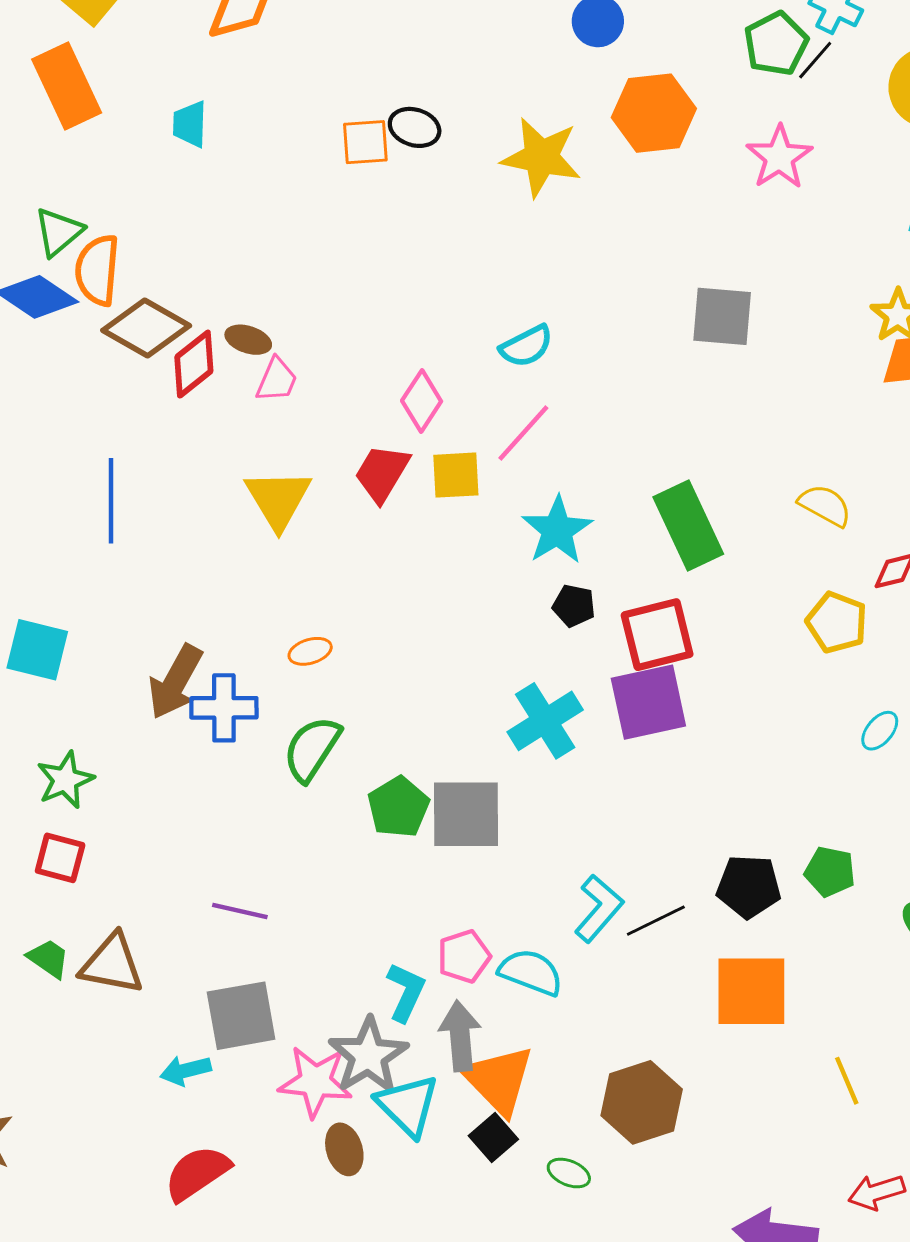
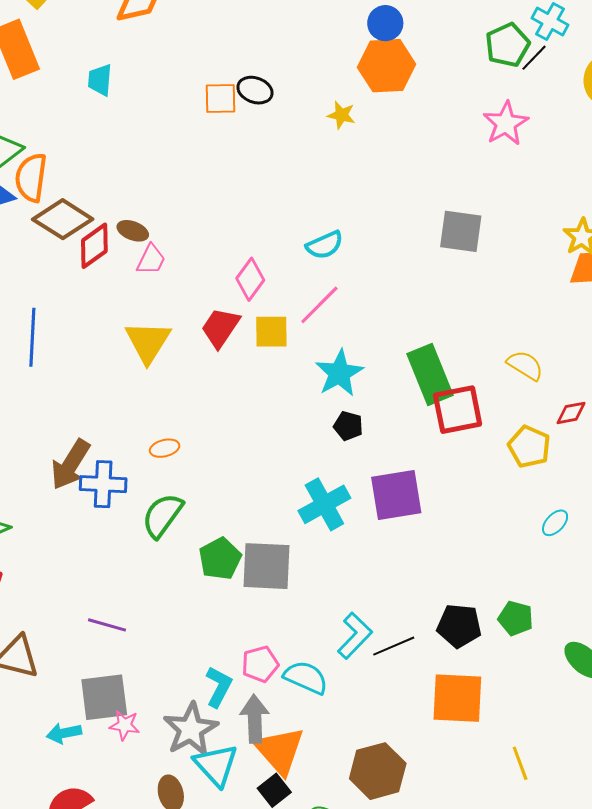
orange hexagon: (654, 113) -> (387, 66), moved
yellow star: (541, 157) -> (341, 115), size x0.5
red square: (657, 635) -> (458, 410), moved
pink star: (315, 1082) -> (125, 725), moved, size x0.6

